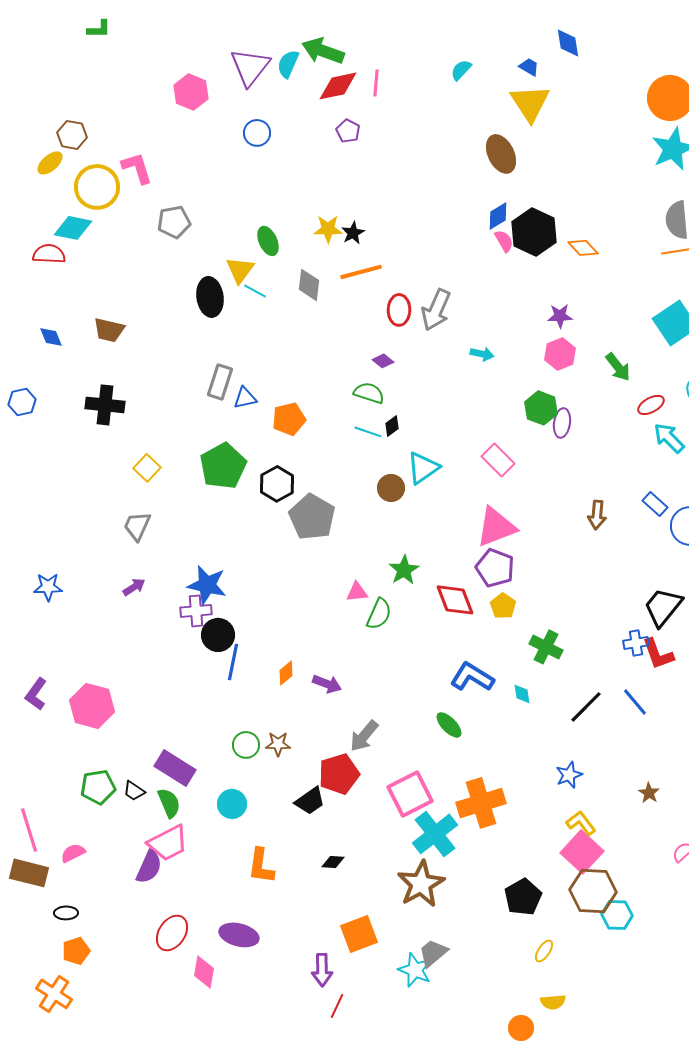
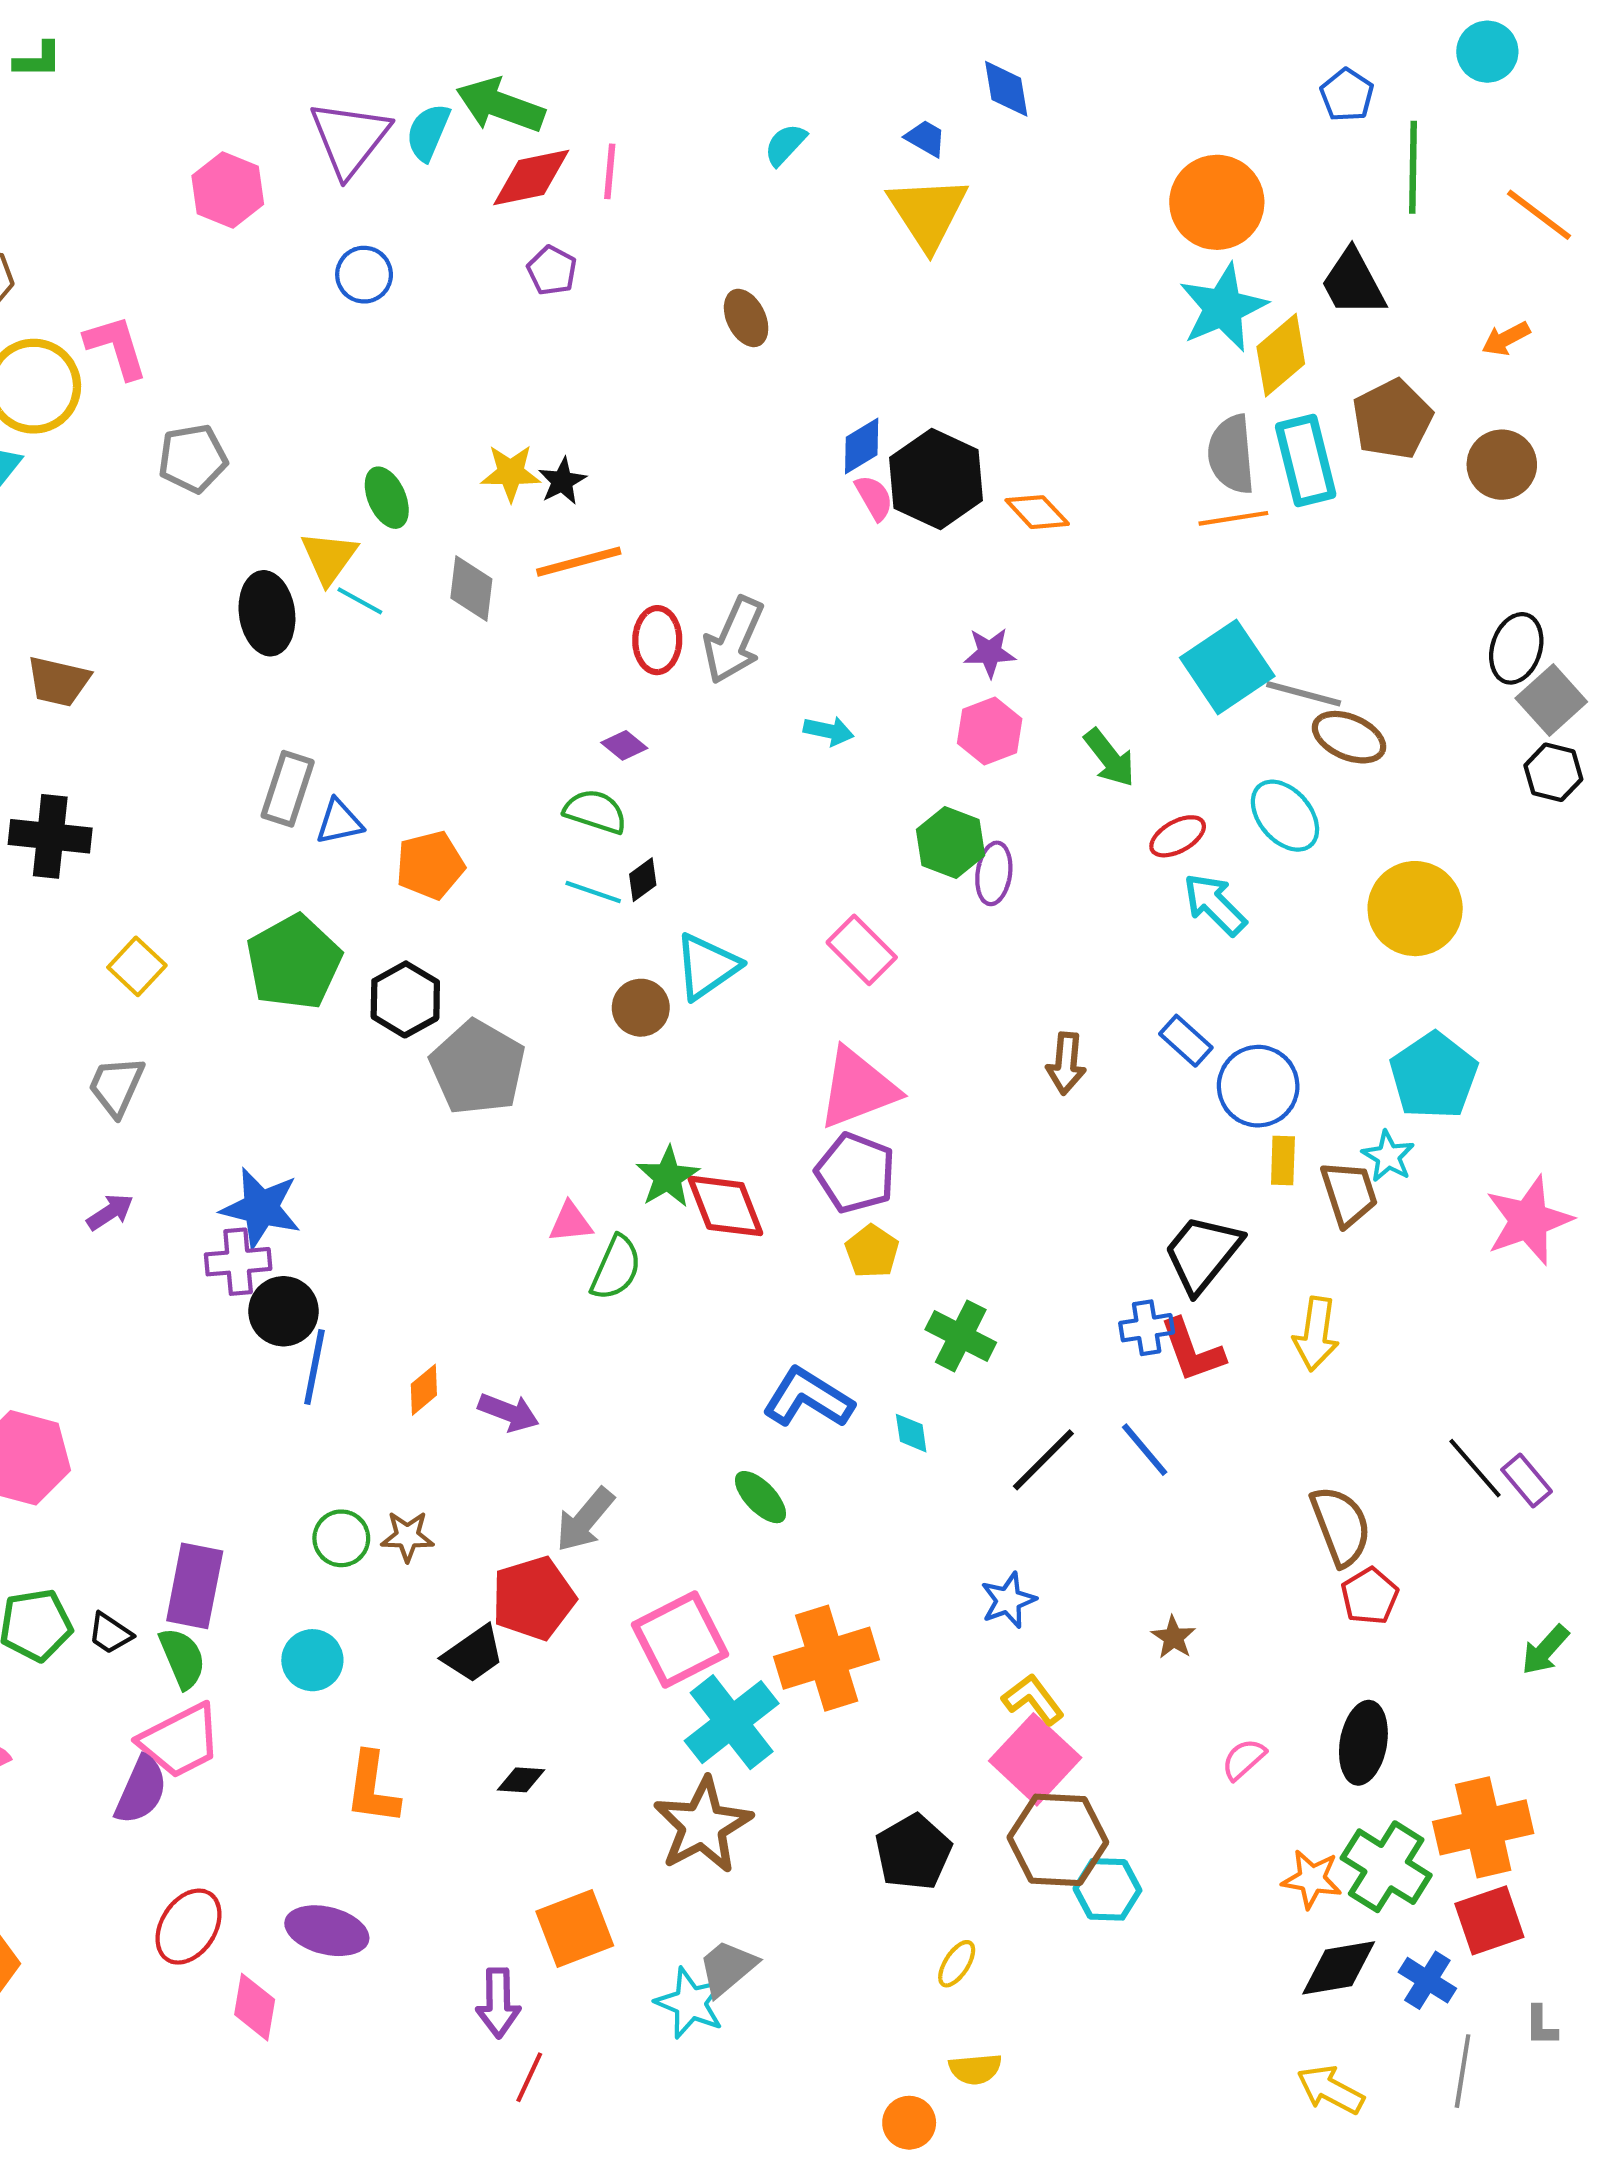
brown ellipse: (501, 154) -> (746, 318), moved, size x0.7
red diamond: (455, 600) -> (725, 1206), moved
purple rectangle: (175, 768) -> (195, 1586), turned 69

